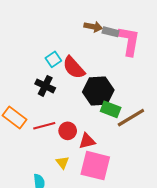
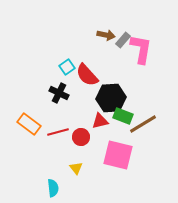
gray rectangle: (111, 32) -> (123, 40), turned -63
red triangle: (87, 141) -> (100, 121), moved
pink square: (95, 166) -> (118, 155), moved

